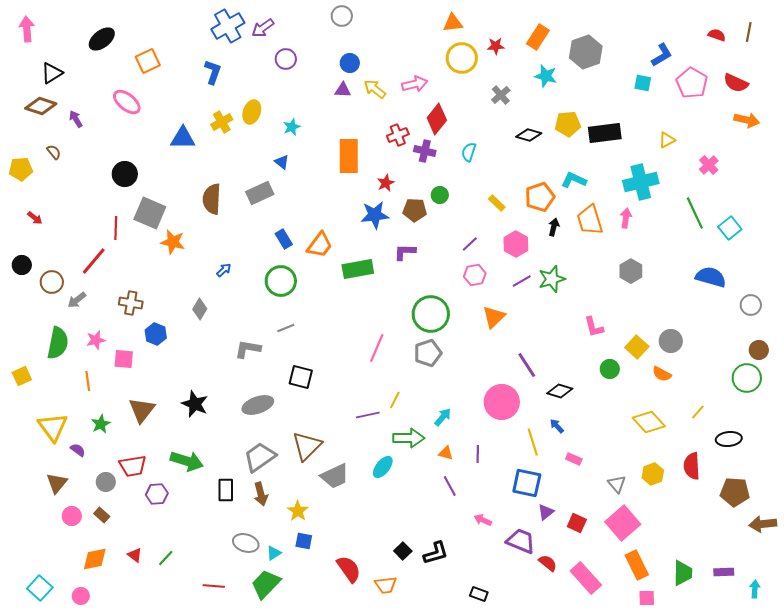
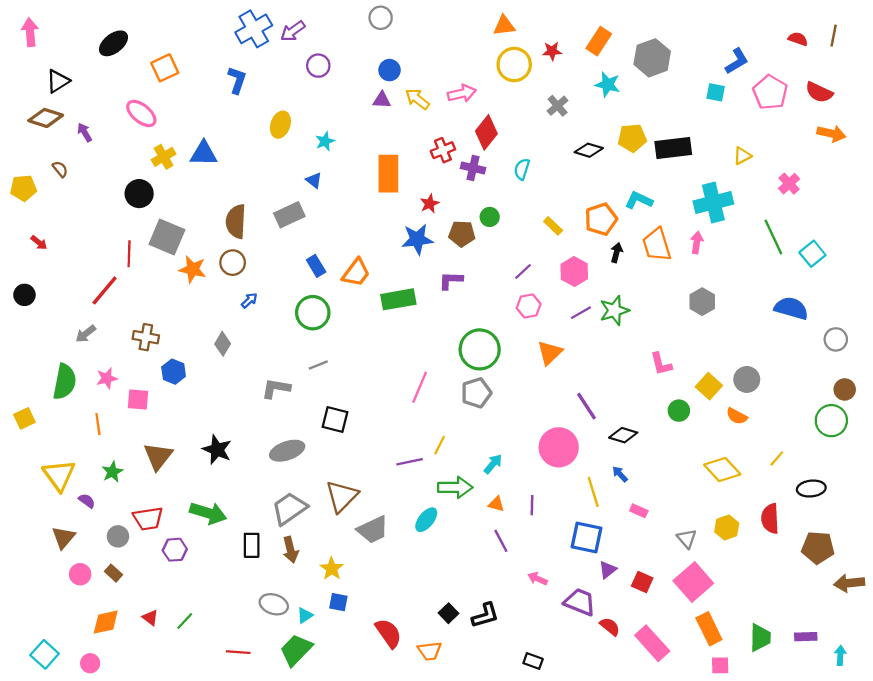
yellow cross: (222, 122) -> (164, 157), moved
brown circle: (52, 282) -> (233, 263), moved

